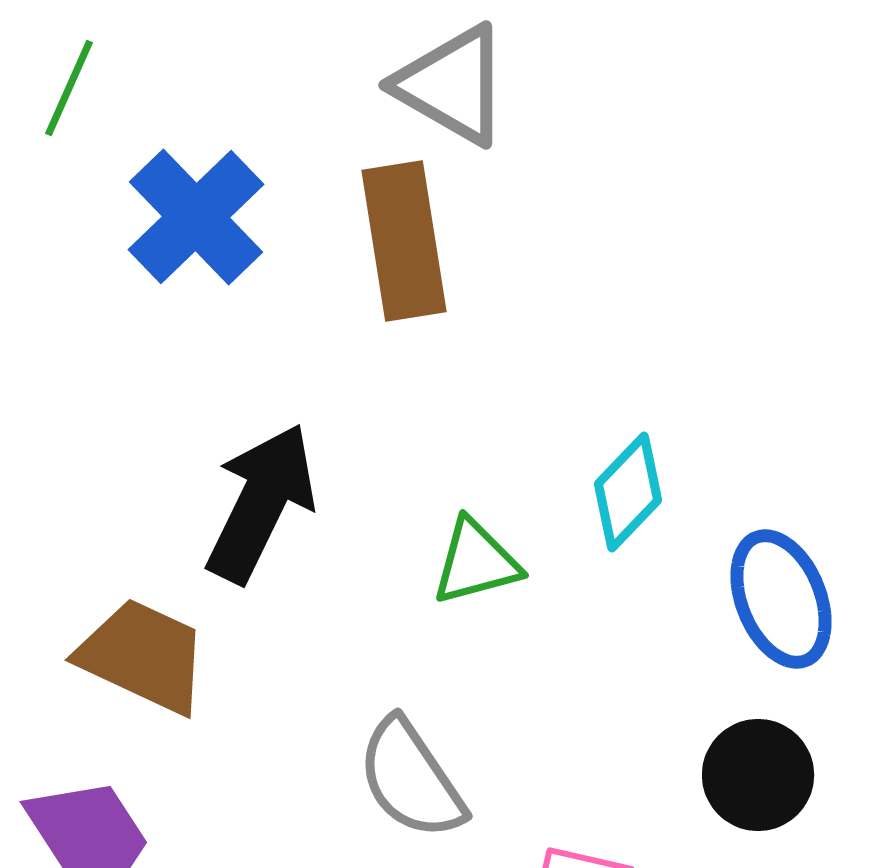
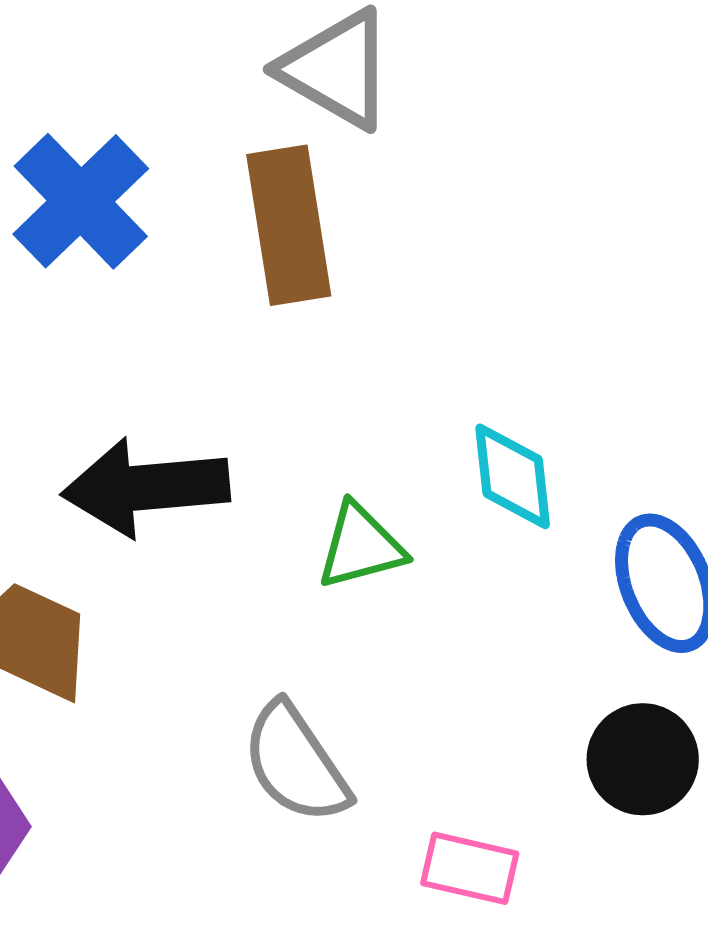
cyan diamond: (628, 492) -> (513, 476), turned -50
black arrow: (261, 503) -> (146, 487), turned -121

